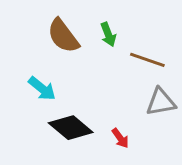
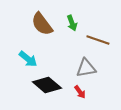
gray triangle: (161, 102) -> (86, 68), moved

